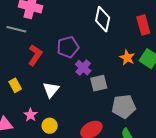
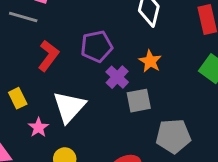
orange star: (127, 58) -> (150, 61), moved
white triangle: (51, 90) -> (69, 107), size x1.4
pink star: (31, 115) -> (38, 127), moved

